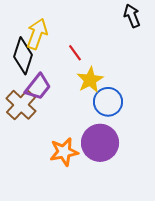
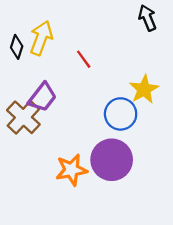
black diamond: (23, 56) -> (17, 47), moved, size x0.6
yellow star: (90, 80) -> (144, 89), moved

